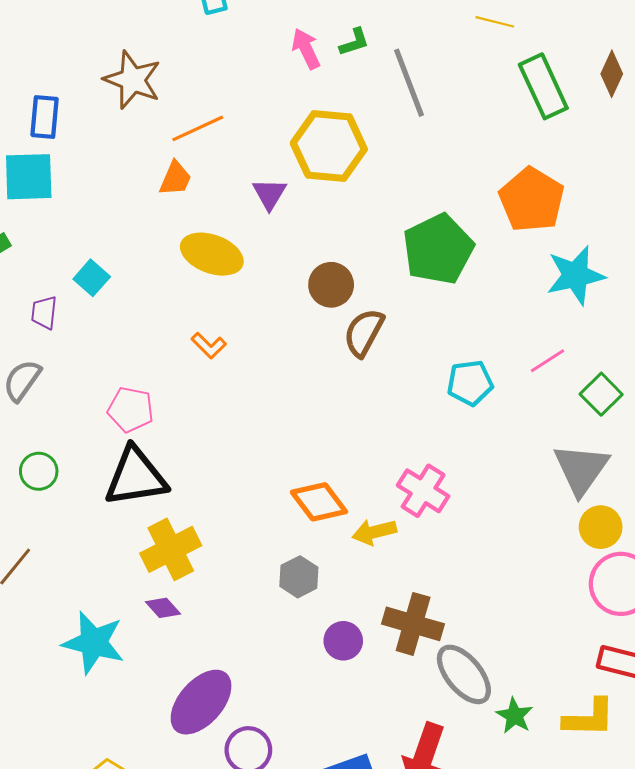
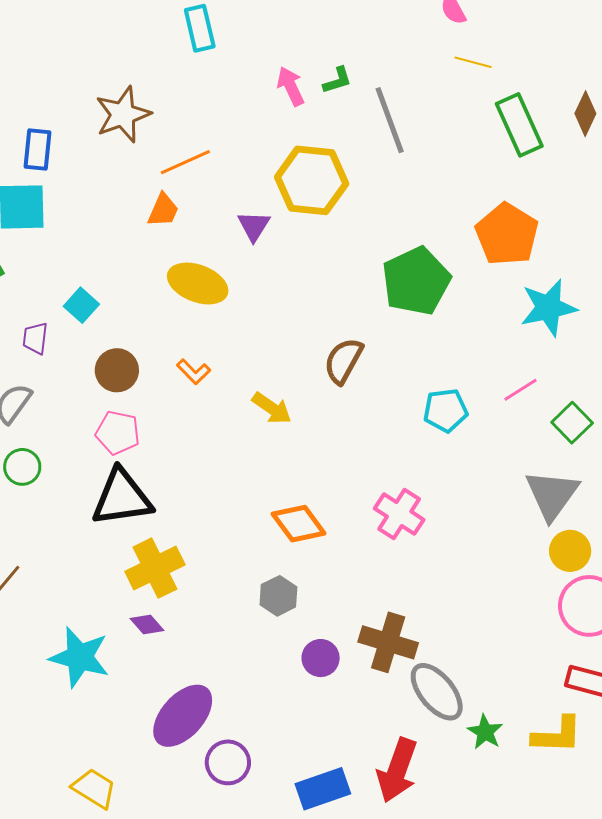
brown star: (133, 80) -> (123, 115), turned 30
brown circle: (331, 285) -> (117, 370), moved
green circle: (39, 471) -> (22, 467), moved
yellow arrow: (374, 532) -> (272, 408), moved, turned -132

